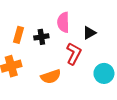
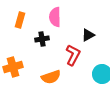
pink semicircle: (63, 22) -> (55, 17), moved
orange rectangle: (18, 35) -> (20, 20), moved

